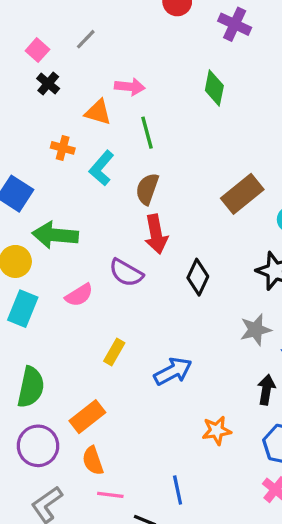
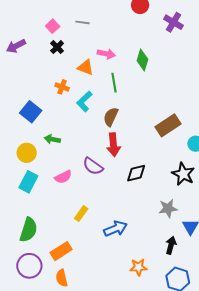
gray line: (86, 39) -> (82, 22), turned 48
green diamond: (214, 88) -> (142, 60), moved
green arrow: (55, 235) -> (52, 139), size x0.6
black diamond: (198, 277) -> (136, 173), turned 45

